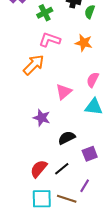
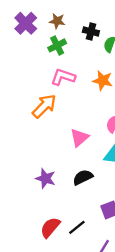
purple star: (42, 118) -> (45, 178), moved
black semicircle: (67, 138) -> (83, 177), moved

